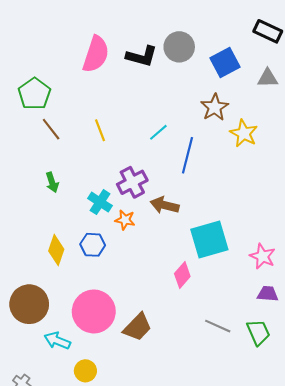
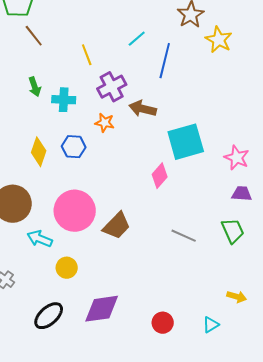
yellow line: (100, 130) -> (87, 55), moved
cyan cross: (100, 202) -> (64, 100), moved, turned -30
gray line: (218, 326) -> (184, 236), moved

